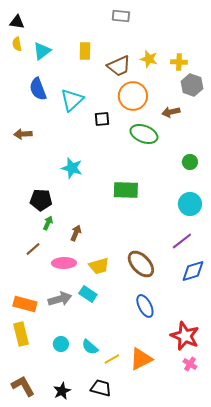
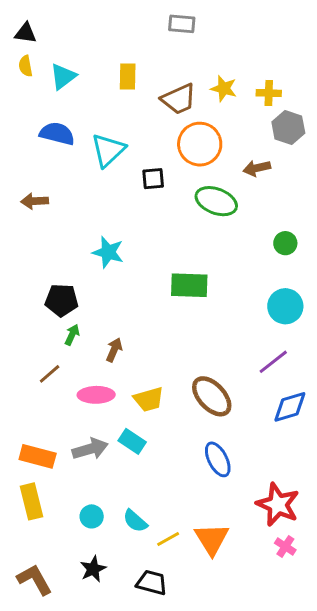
blue semicircle: (38, 89) -> (57, 134), turned 125
orange triangle: (141, 359) -> (212, 539), turned -35
black star: (62, 391) -> (93, 569), moved

